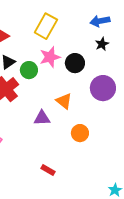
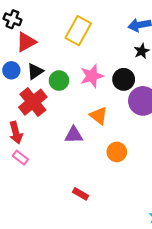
pink star: (50, 57) -> (92, 76), moved
black circle: (75, 63) -> (124, 79), moved

